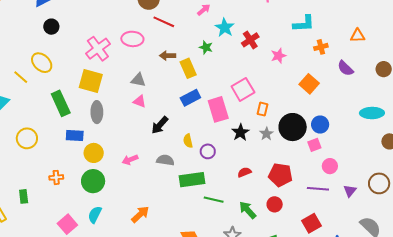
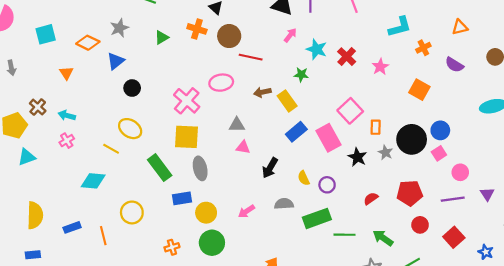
red circle: (275, 204) -> (420, 225), moved

